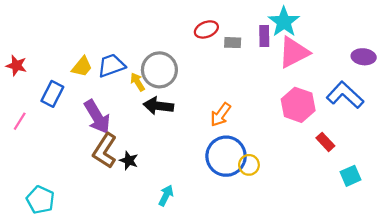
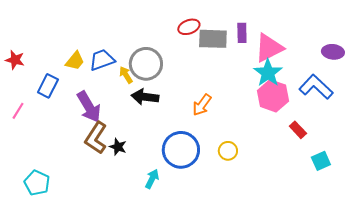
cyan star: (284, 22) -> (268, 73), moved
gray rectangle: (233, 43) -> (213, 39), size x1.8
blue circle: (226, 156) -> (181, 150), moved

